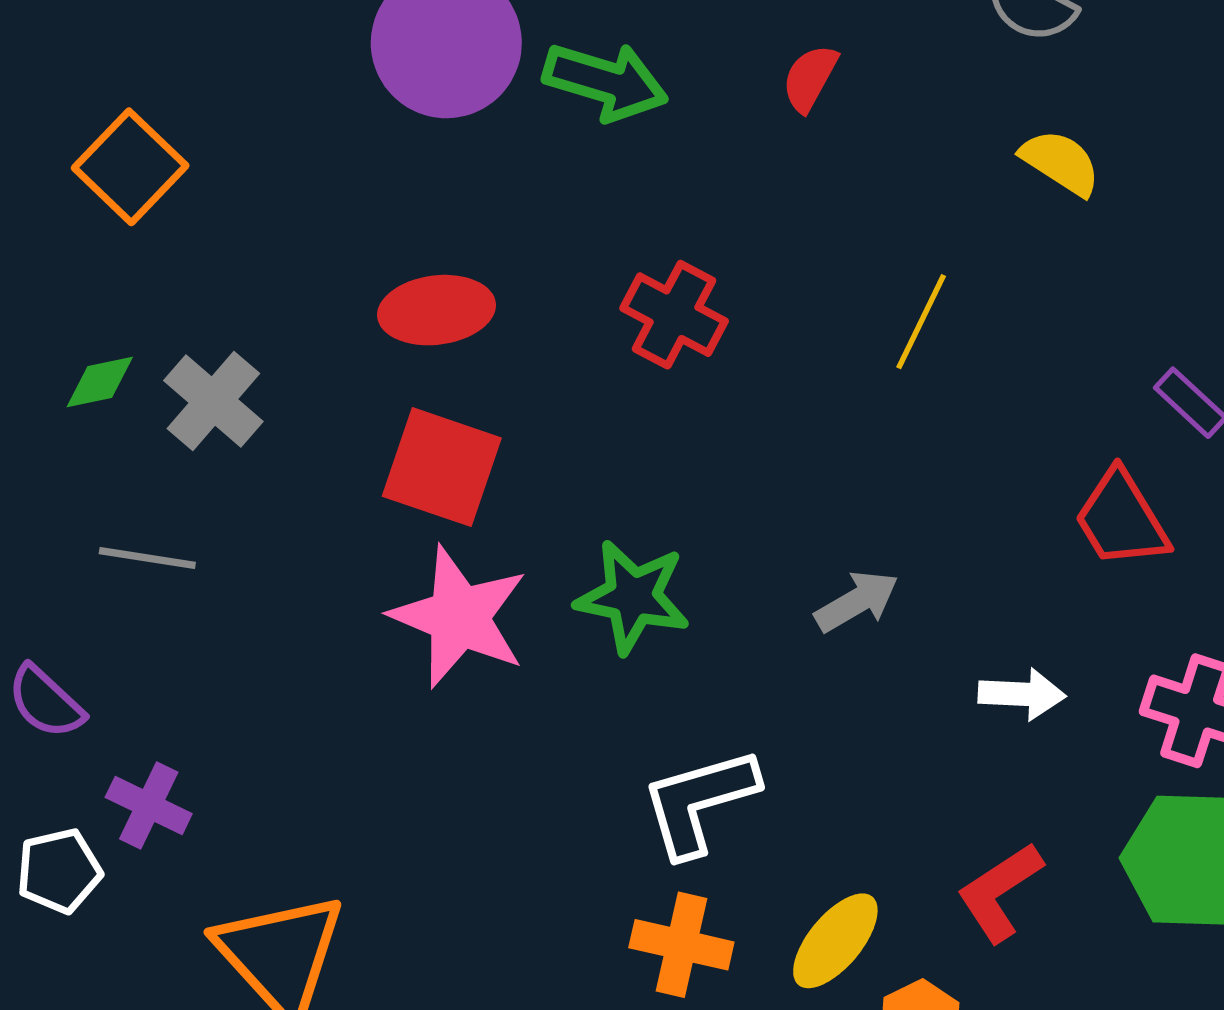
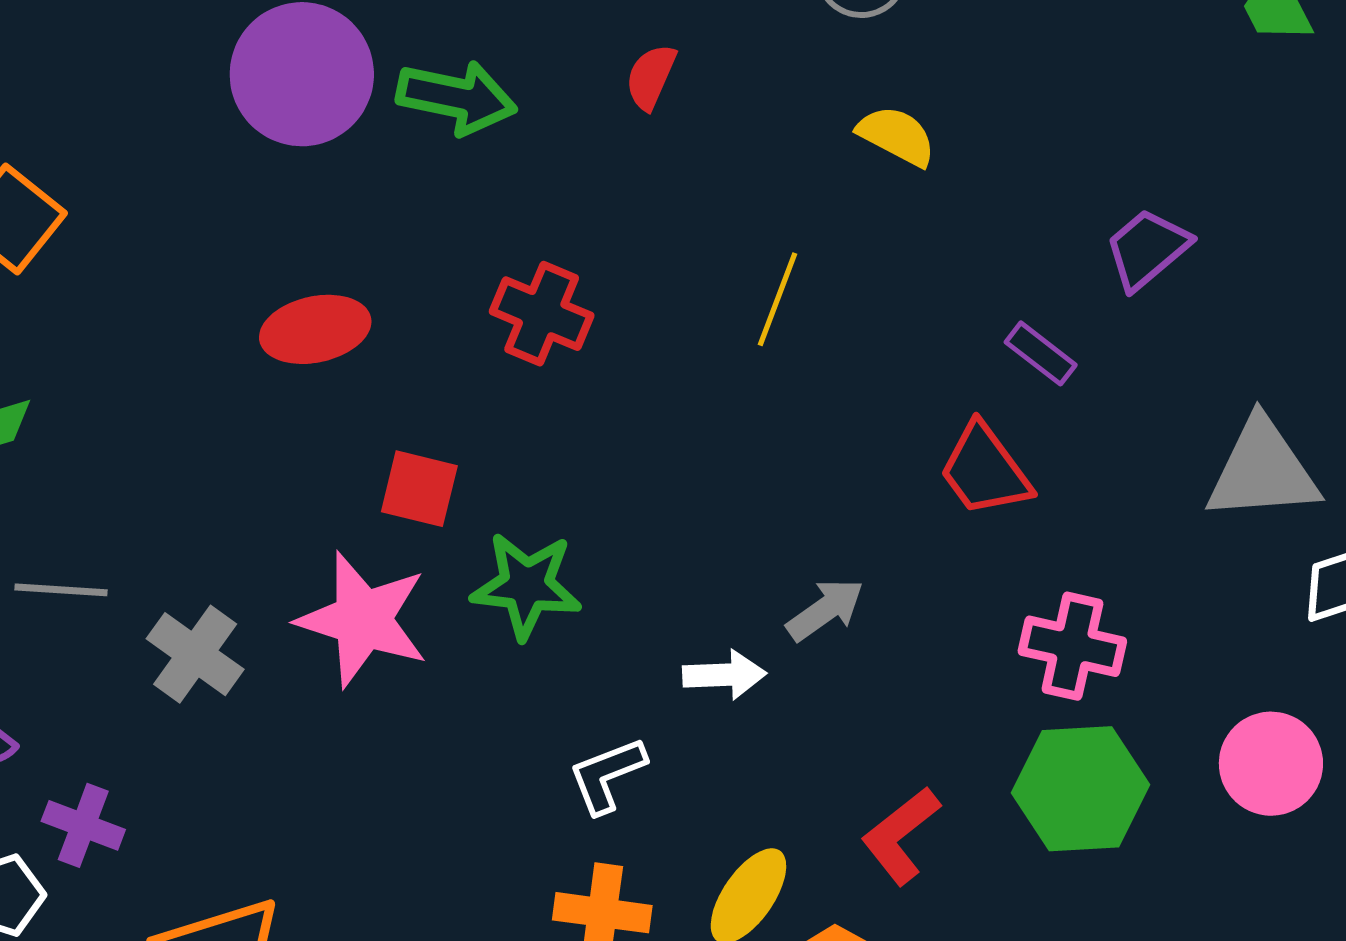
gray cross: (213, 401) -> (195, 654), moved
red square: (442, 467) -> (419, 489), moved, size x0.7
gray arrow: (857, 601) -> (825, 610), moved
white arrow: (1022, 694) -> (724, 675), moved
white L-shape: (699, 802) -> (607, 775), size x0.7

